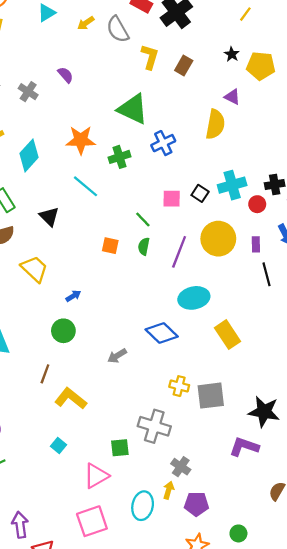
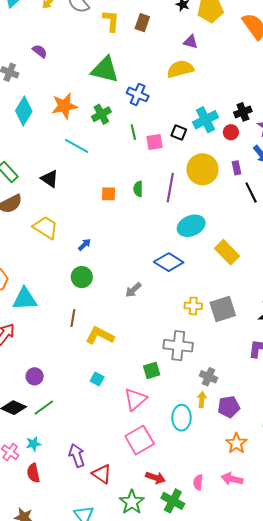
yellow semicircle: (215, 124) -> (180, 69), turned -104
blue cross: (163, 143) -> (138, 94), turned -30
cyan diamond: (29, 155) -> (24, 111), moved
green line: (143, 219) -> (133, 132), moved, turned 42

